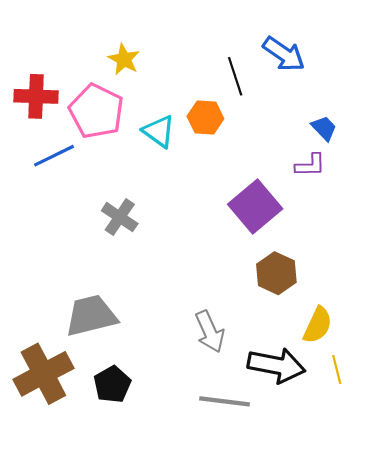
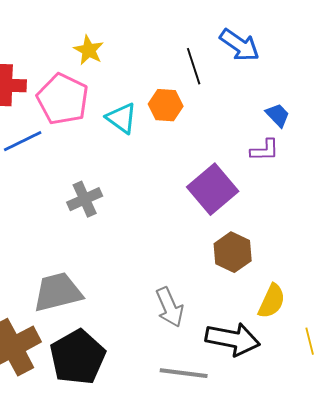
gray cross: (120, 217) -> (85, 199), turned 32
yellow line: (337, 370) -> (310, 341), moved
black pentagon: (112, 384) -> (78, 357), size x1.6

